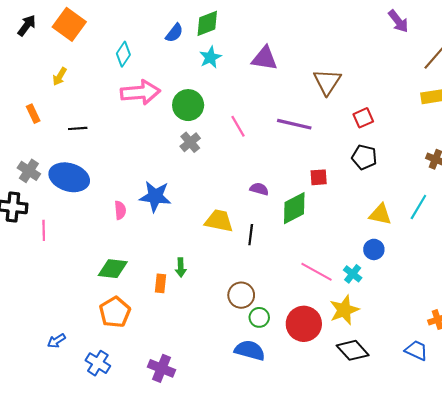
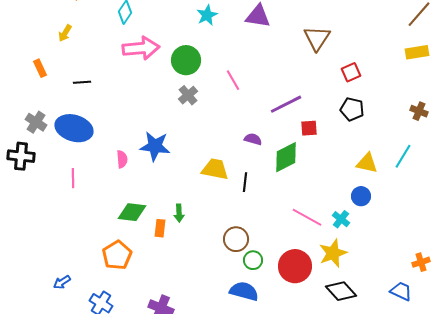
purple line: (294, 124) -> (286, 104), moved, turned -40
pink line: (44, 230) -> (73, 178), moved
green diamond: (113, 269) -> (132, 212), moved

